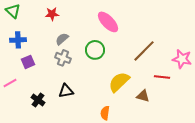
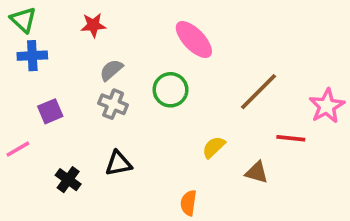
blue cross: (18, 40) -> (32, 56), moved
pink star: (182, 59) -> (327, 106), turned 30
yellow semicircle: (119, 82) -> (214, 147), size x0.6

